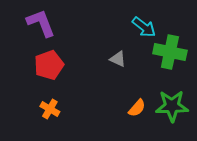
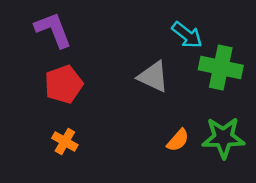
gray triangle: (118, 59) -> (153, 77), size x1.5

